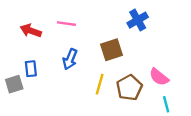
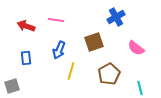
pink semicircle: (159, 77) -> (136, 48), moved
gray square: (14, 84) -> (12, 86), moved
yellow line: (100, 84) -> (71, 71), moved

